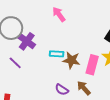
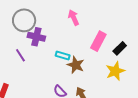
purple cross: (27, 41) -> (36, 37), turned -36
pink rectangle: (92, 65) -> (98, 41), moved

